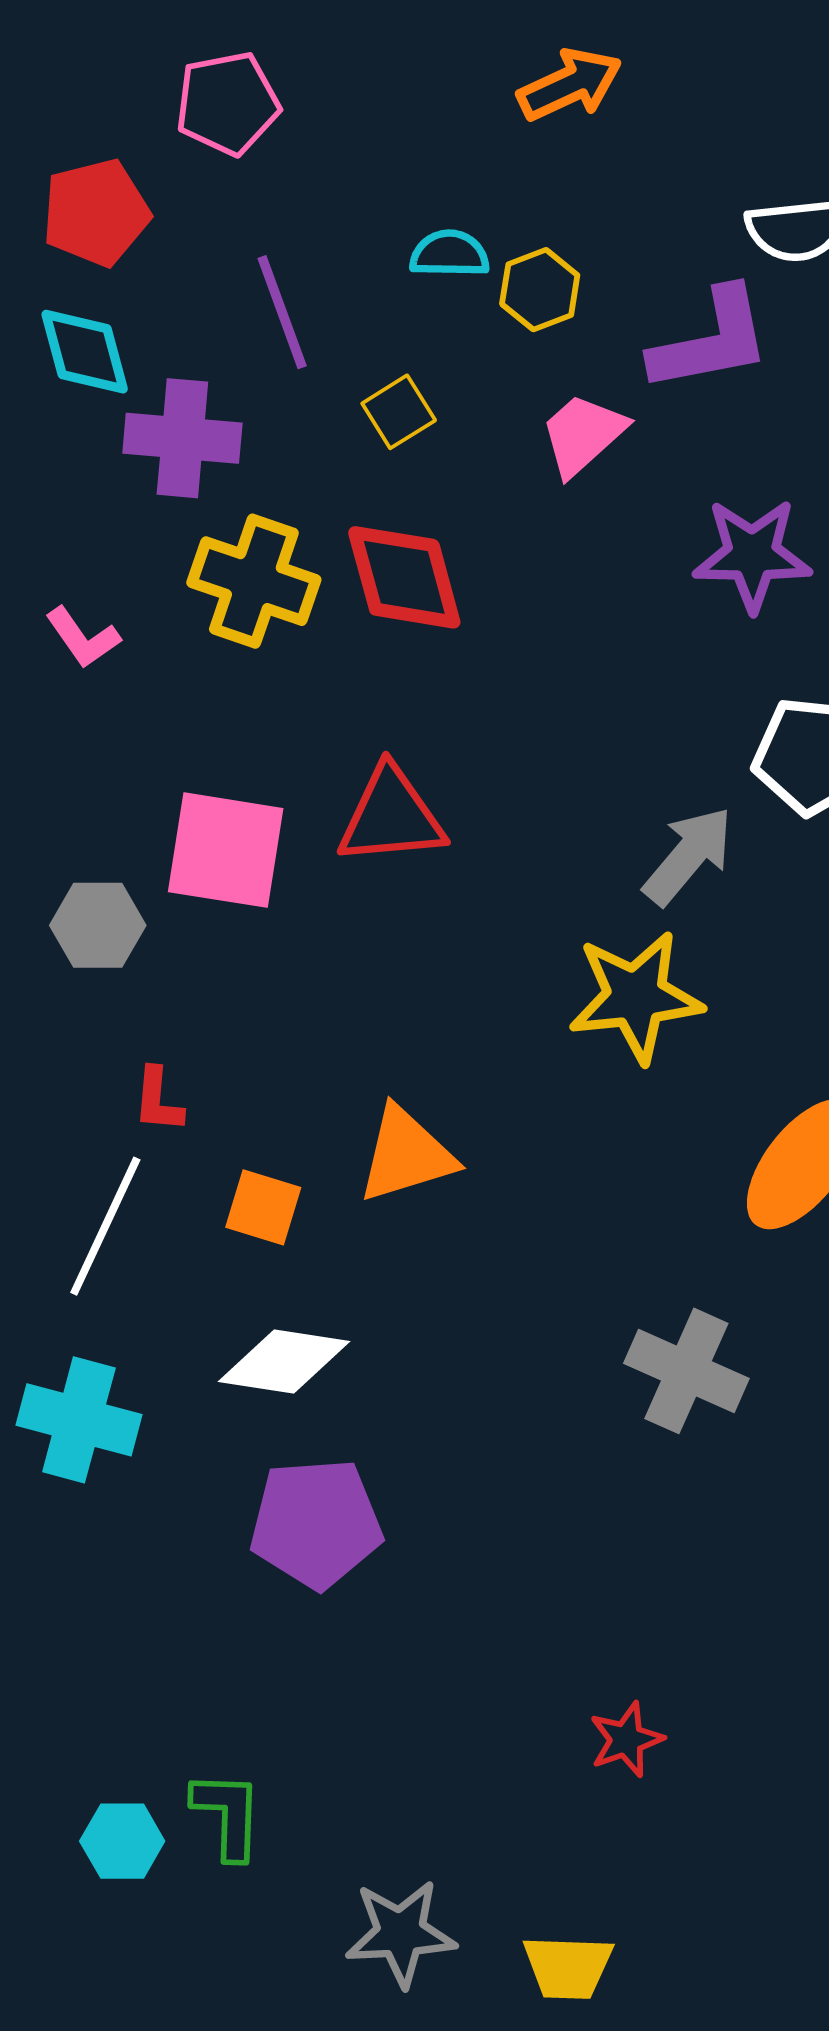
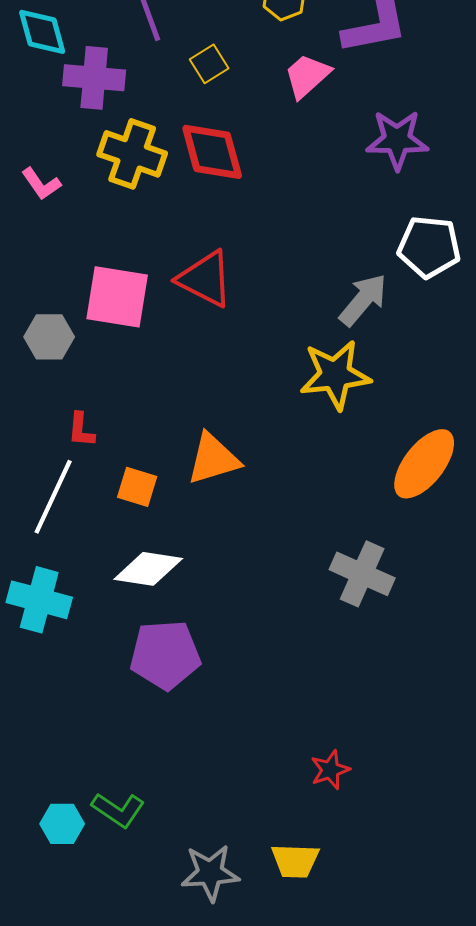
red triangle: (391, 816) -> (205, 279), turned 32
green L-shape: (228, 1815) -> (118, 810), turned 122
yellow trapezoid: (568, 1967) -> (295, 861), moved

